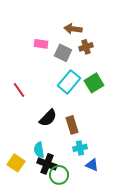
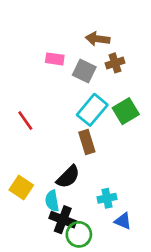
black semicircle: (48, 118) -> (68, 177), moved
brown rectangle: (72, 125) -> (87, 142), moved
yellow square: (16, 163) -> (21, 188), moved

